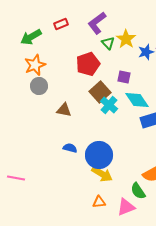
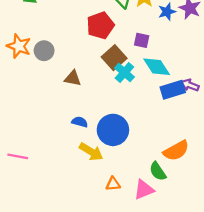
orange star: (35, 65) -> (19, 46), moved, turned -30
yellow arrow: (102, 174) -> (91, 152), moved

